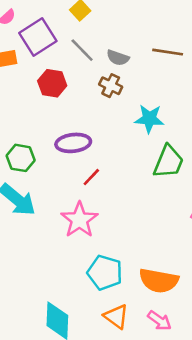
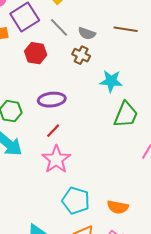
red line: (91, 177) -> (53, 131), moved
orange semicircle: (159, 281) -> (118, 207), size x0.7

